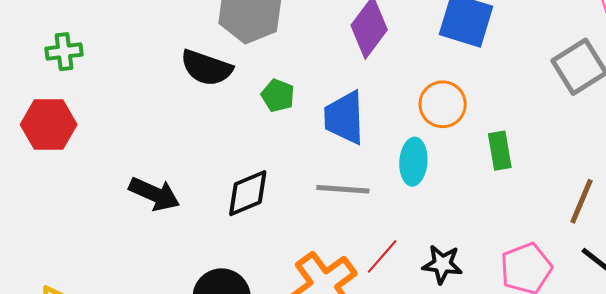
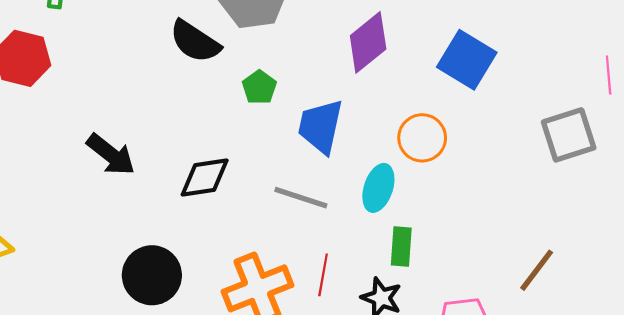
green rectangle: (500, 151) -> (401, 247), moved
red line: (382, 256) -> (323, 275), turned -45

